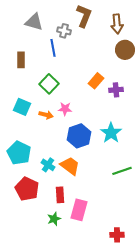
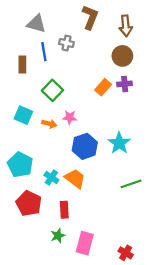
gray cross: (64, 31) -> (66, 43), moved
blue line: (53, 48) -> (44, 52), moved
brown circle: (125, 50) -> (122, 56), moved
purple cross: (116, 90) -> (125, 84), moved
pink rectangle: (79, 210) -> (85, 243), moved
red cross: (117, 235) -> (126, 253), turned 32

